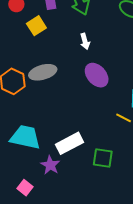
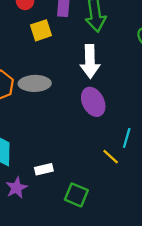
white arrow: (85, 41) -> (90, 61), size x1.8
white rectangle: (69, 143) -> (44, 169), size x0.6

